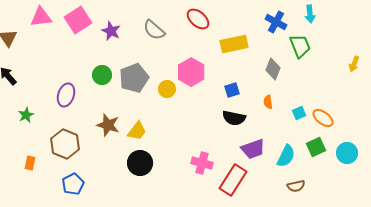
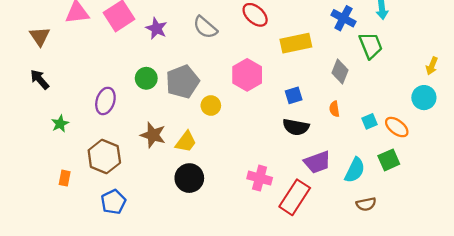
yellow circle: (167, 89) -> (211, 105), moved
cyan circle: (347, 153) -> (424, 98), moved

